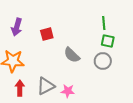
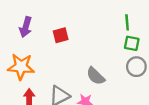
gray semicircle: (72, 55) -> (96, 76), moved
gray circle: (103, 61) -> (136, 67), moved

